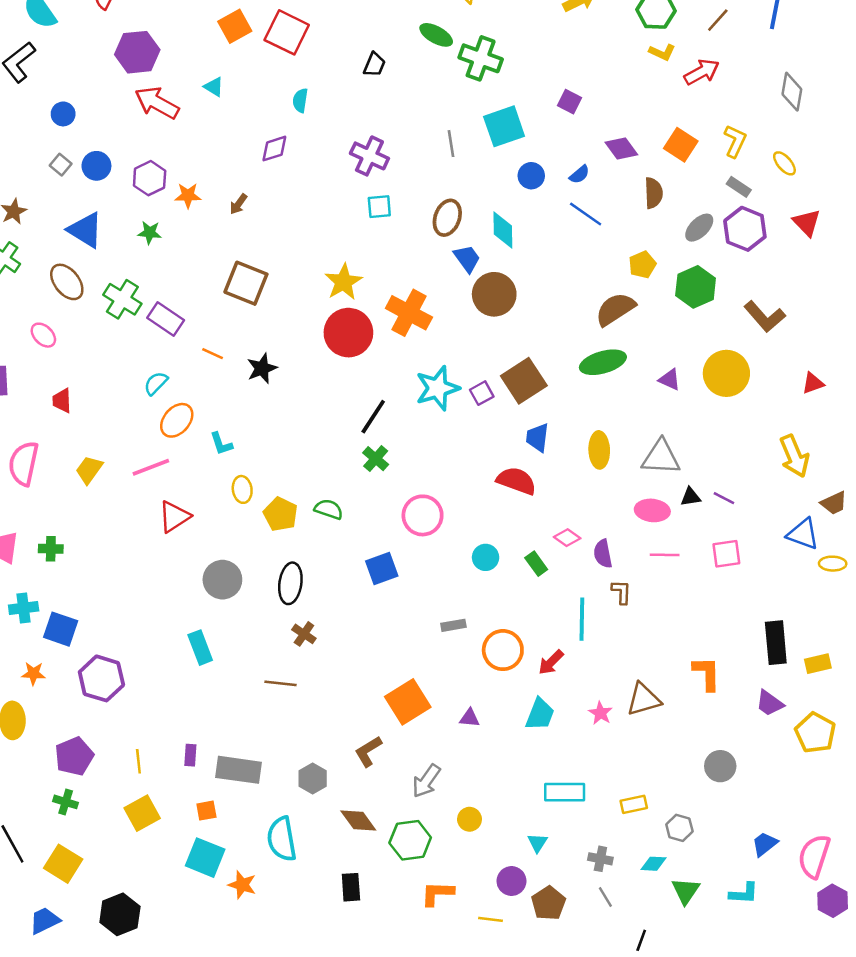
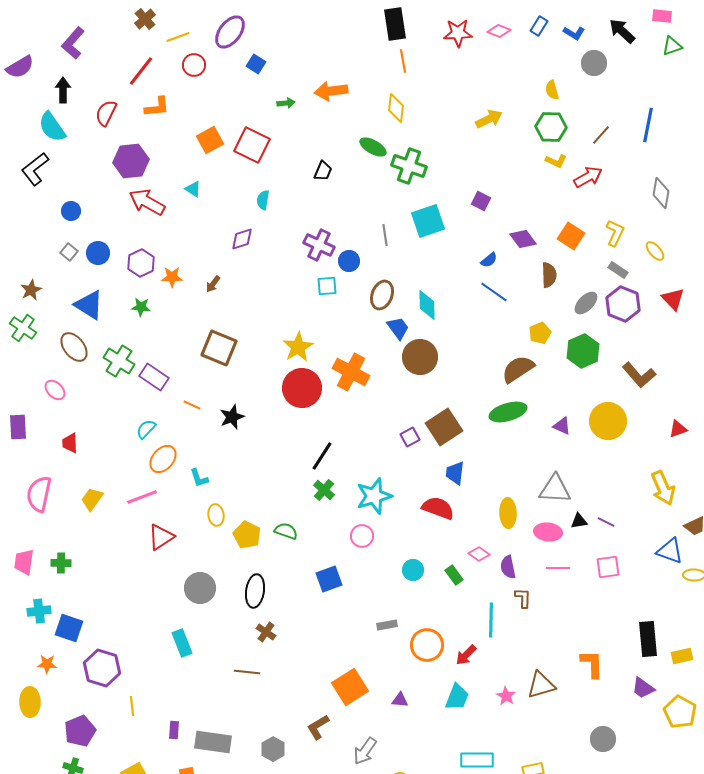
blue circle: (531, 176) -> (349, 261), moved
cyan star: (437, 388) -> (374, 496), moved
yellow ellipse: (599, 450) -> (508, 513), moved
pink circle: (423, 515) -> (362, 536), size x0.7
yellow line: (138, 761) -> (132, 706), moved

